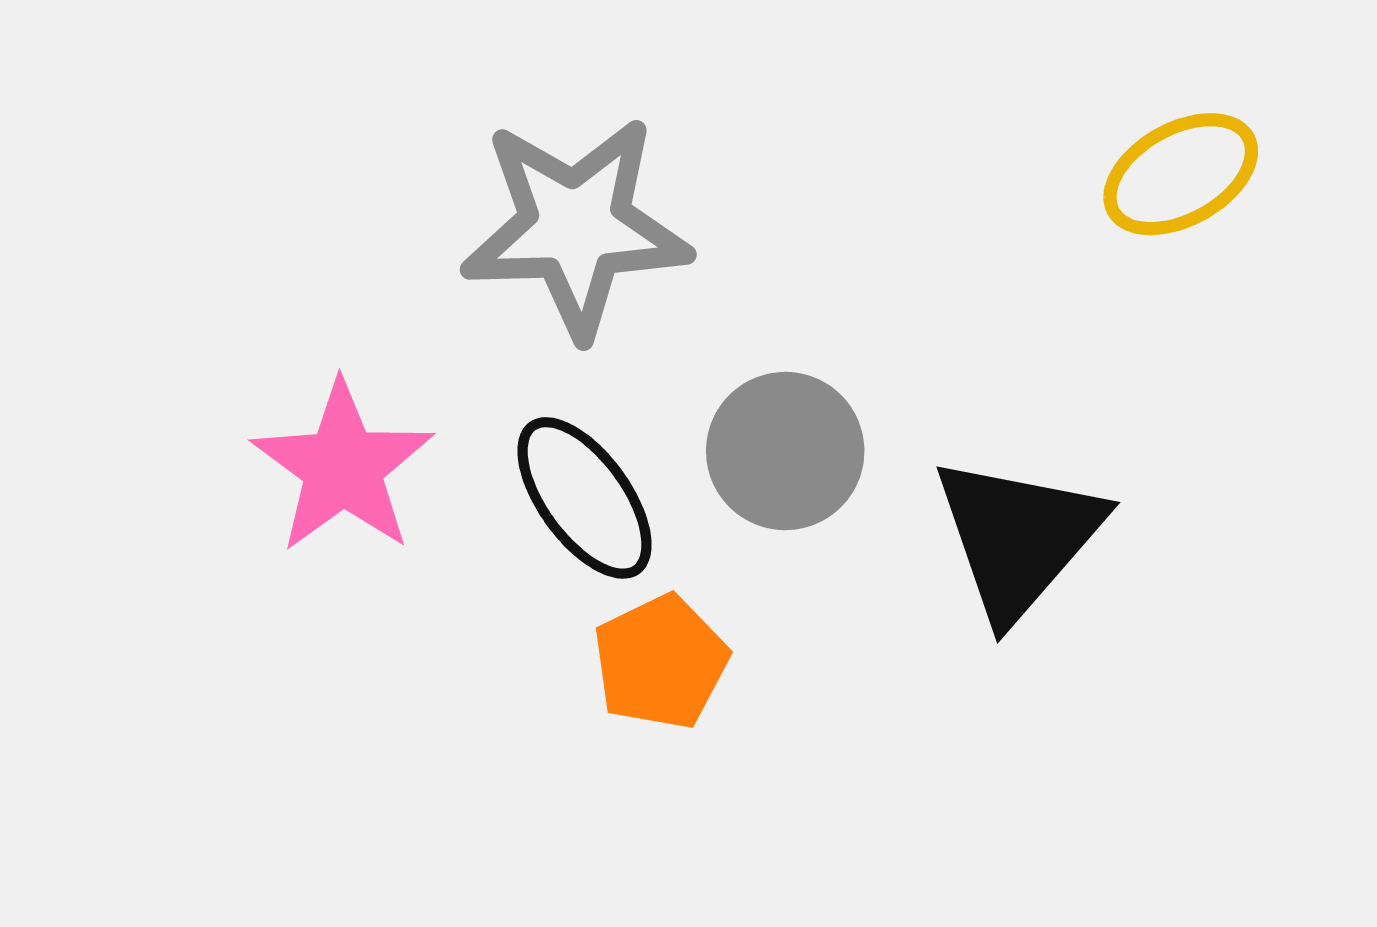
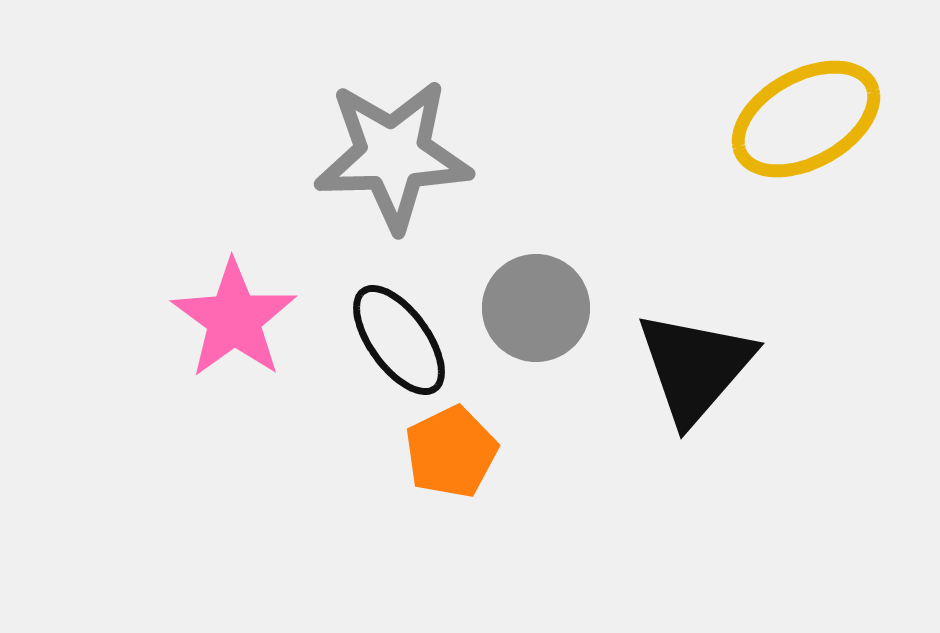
yellow ellipse: (1181, 174) -> (806, 119), size x1.4

